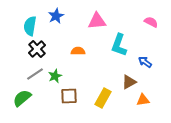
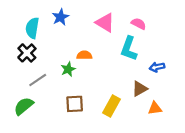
pink triangle: (97, 21) -> (105, 23), turned 36
pink semicircle: (151, 22) -> (139, 24), moved
black cross: (37, 49) -> (27, 53), moved
blue arrow: (145, 62) -> (157, 67), turned -48
green star: (55, 76) -> (68, 69), moved

